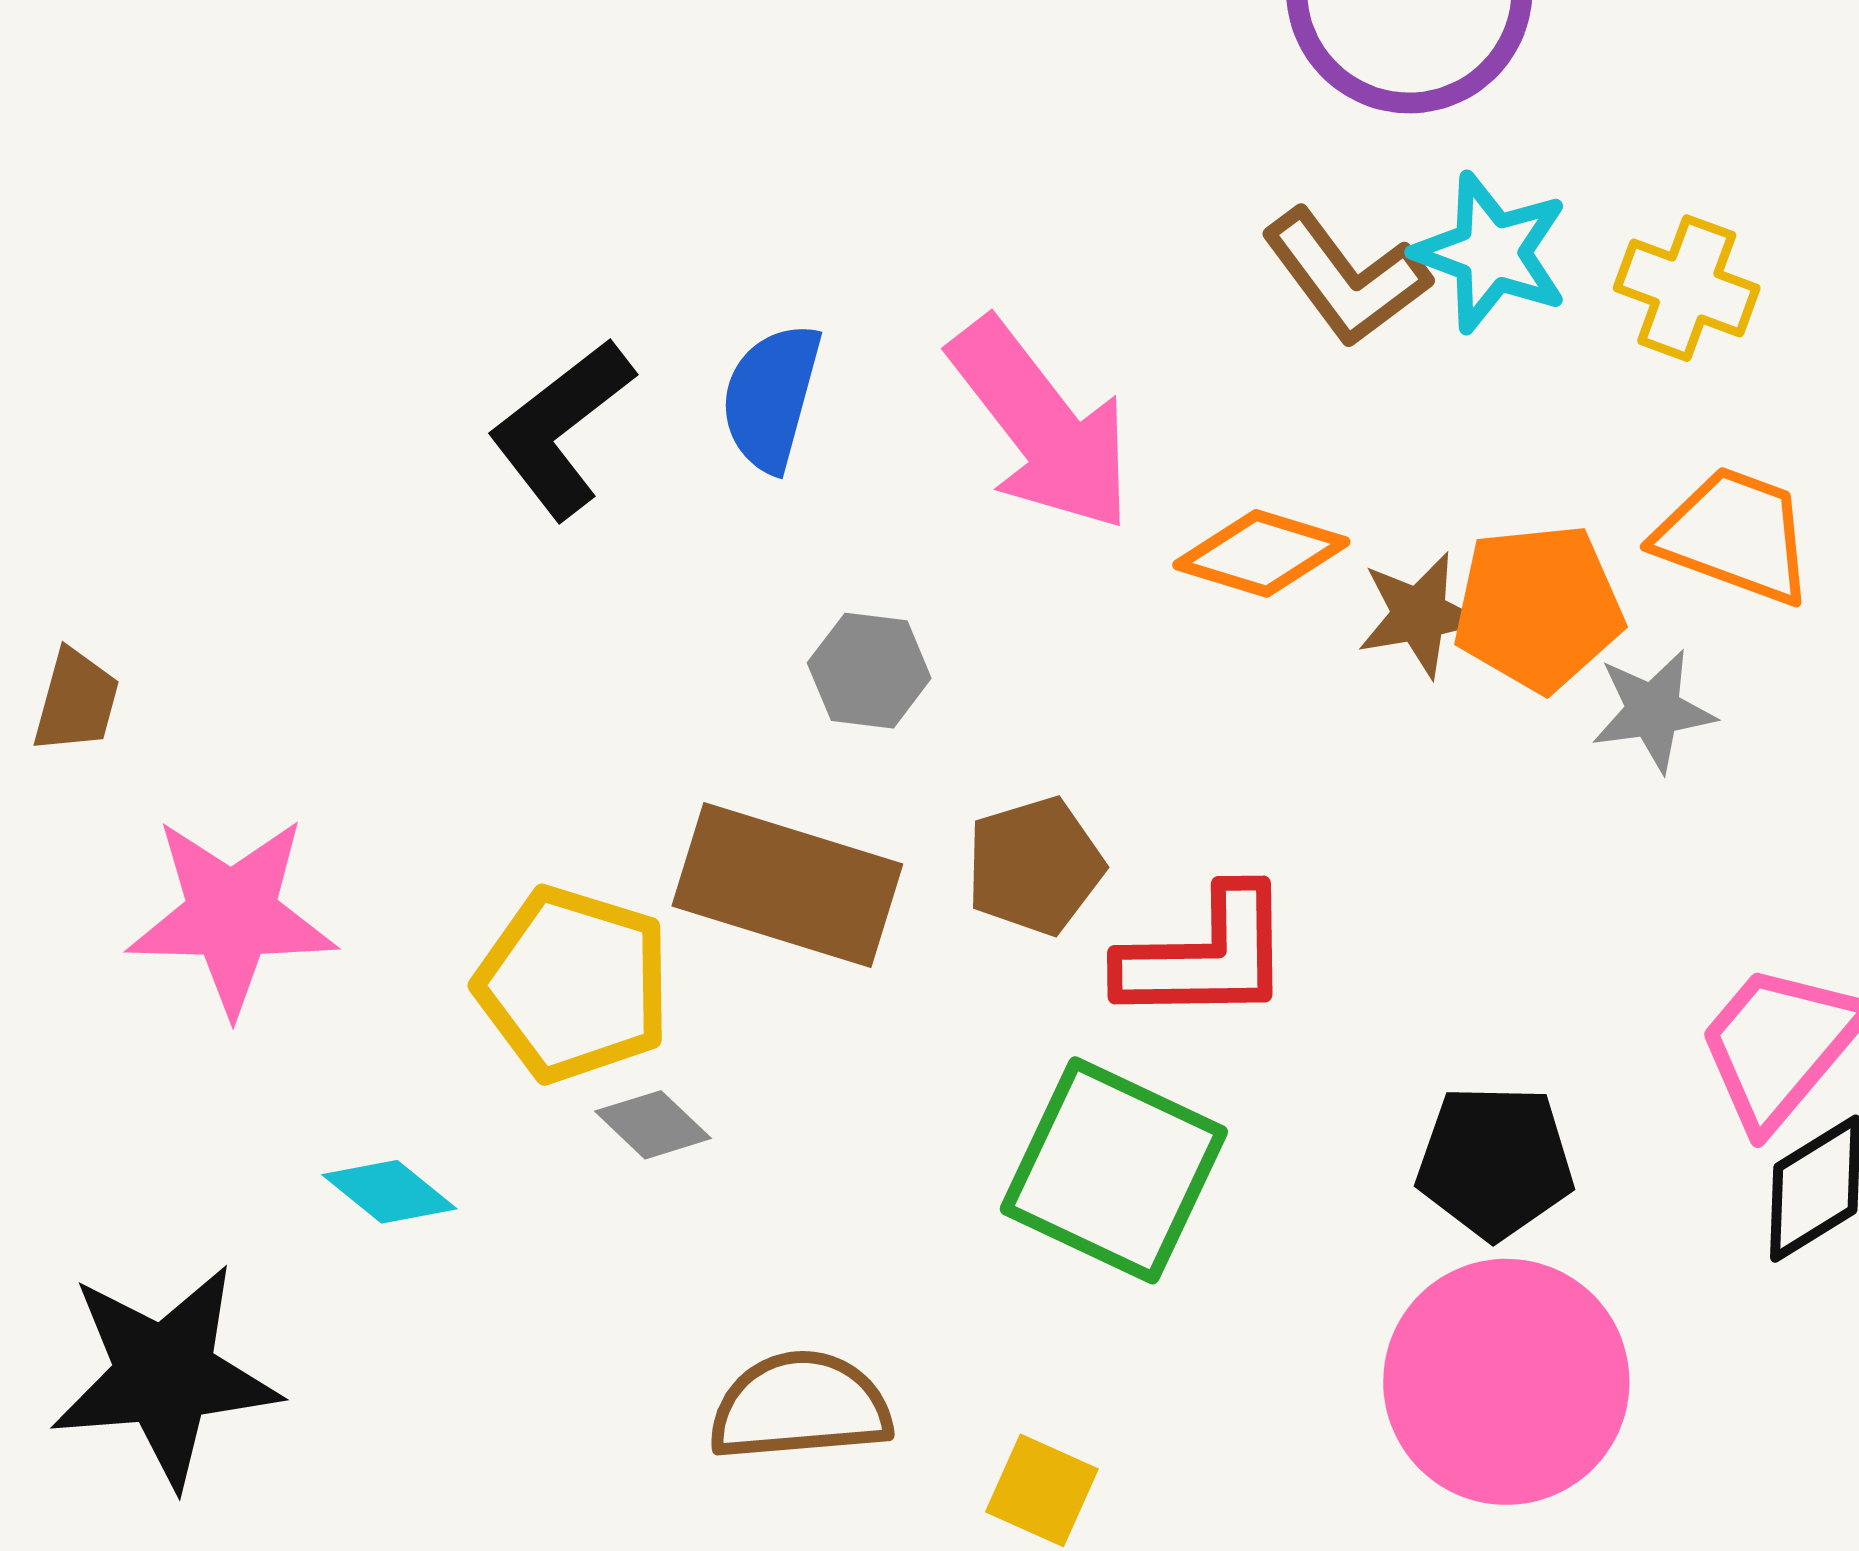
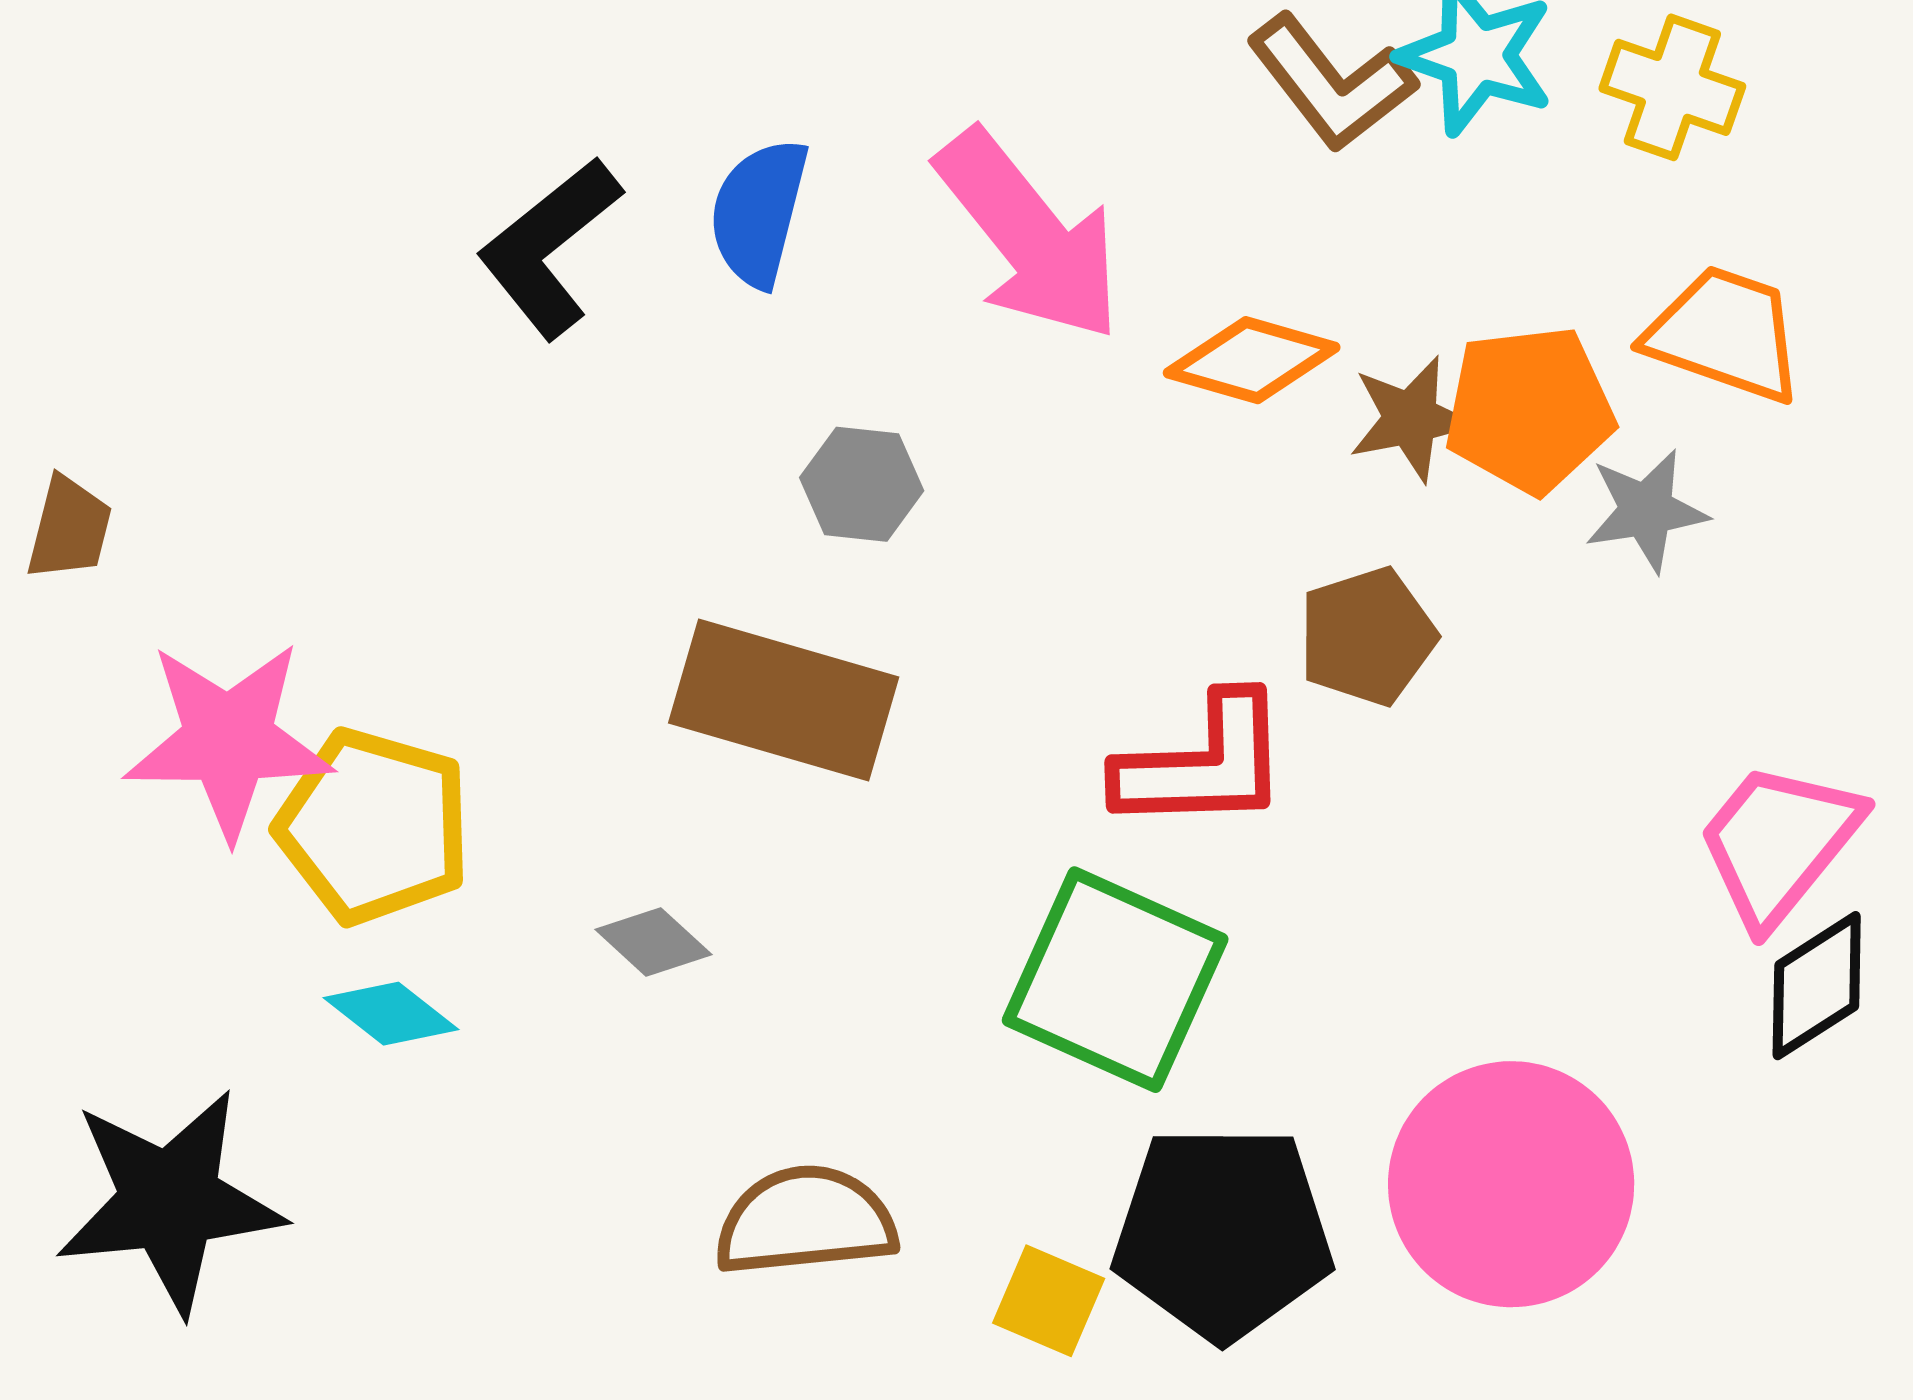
brown pentagon: (1035, 866) -> (1367, 636), moved
yellow pentagon: (573, 984) -> (374, 826), moved
black pentagon: (1495, 1162) -> (1223, 1233), moved, size x1.4

